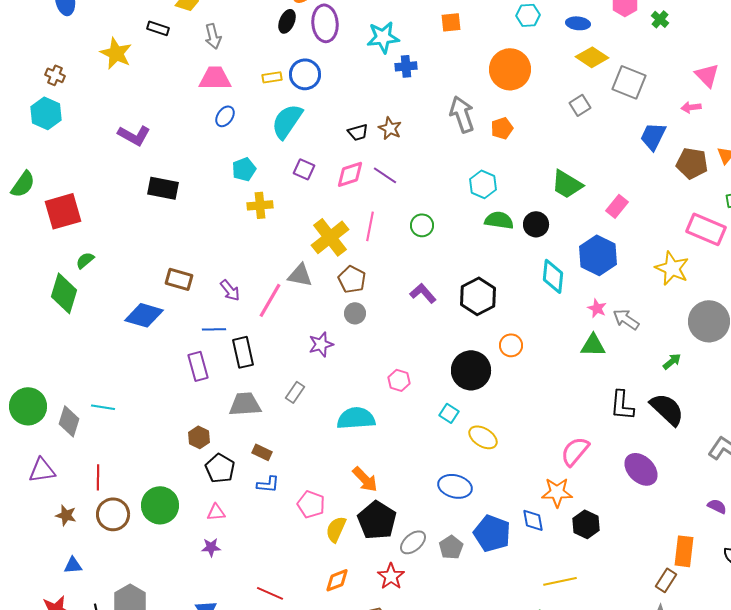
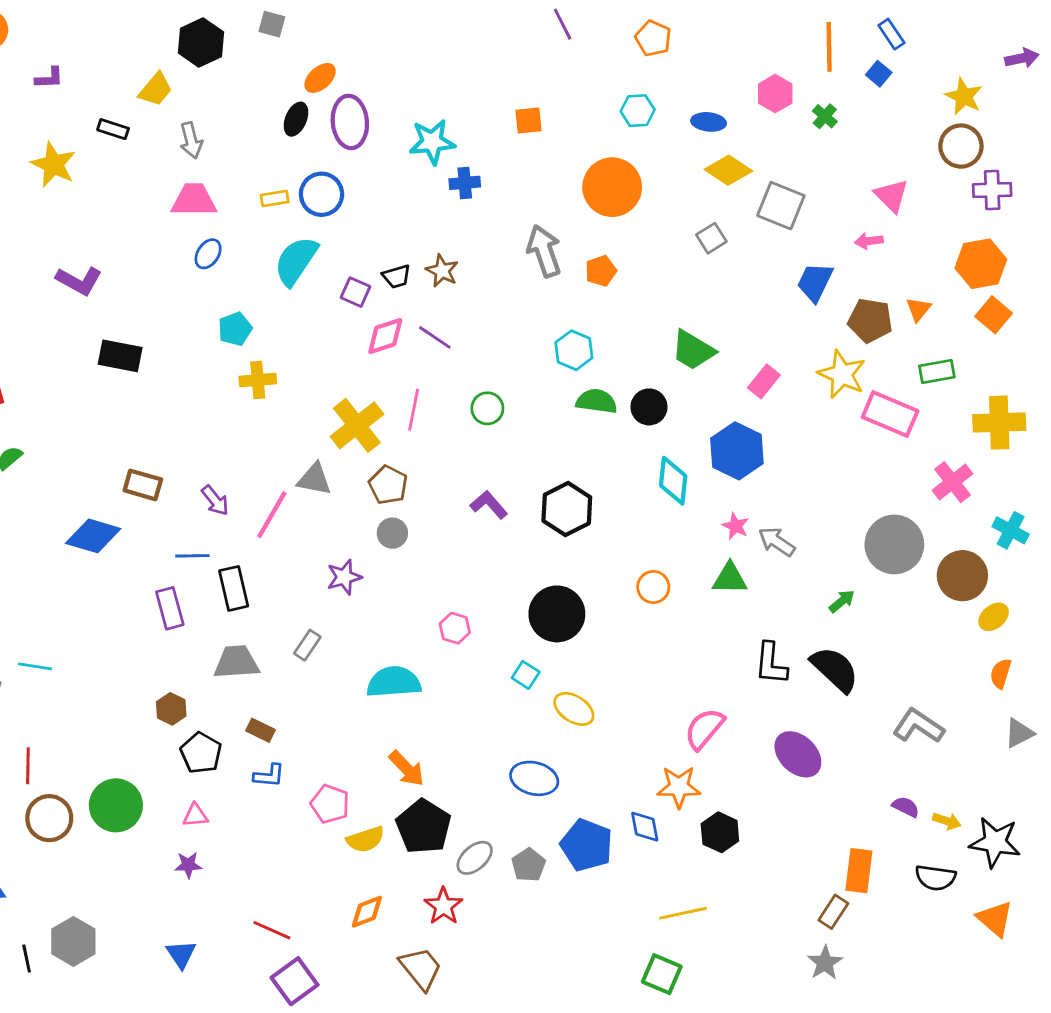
purple square: (304, 169) -> (356, 292), moved
yellow star: (672, 268) -> (842, 374), moved
orange circle: (511, 345) -> (653, 587), moved
yellow semicircle: (336, 529) -> (365, 839), turned -132

